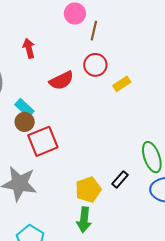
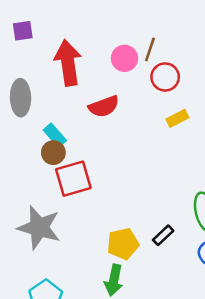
pink circle: (75, 14) -> (125, 58), moved
red arrow: (29, 48) -> (68, 63), size x1.8
red circle: (95, 65) -> (165, 77), moved

